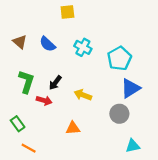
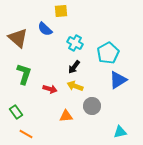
brown triangle: (20, 42) -> (18, 38), size x1.5
blue semicircle: (47, 44) -> (45, 29), moved
black arrow: (55, 83) -> (74, 67), moved
red arrow: (44, 100) -> (50, 89), moved
gray circle: (119, 114) -> (92, 106), moved

